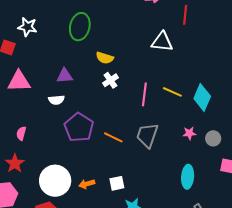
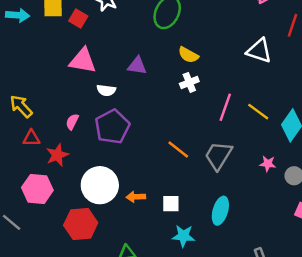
white semicircle: (56, 100) -> (106, 90), moved
purple pentagon: (79, 127) -> (112, 127), moved
cyan ellipse: (188, 177) -> (220, 211), moved

